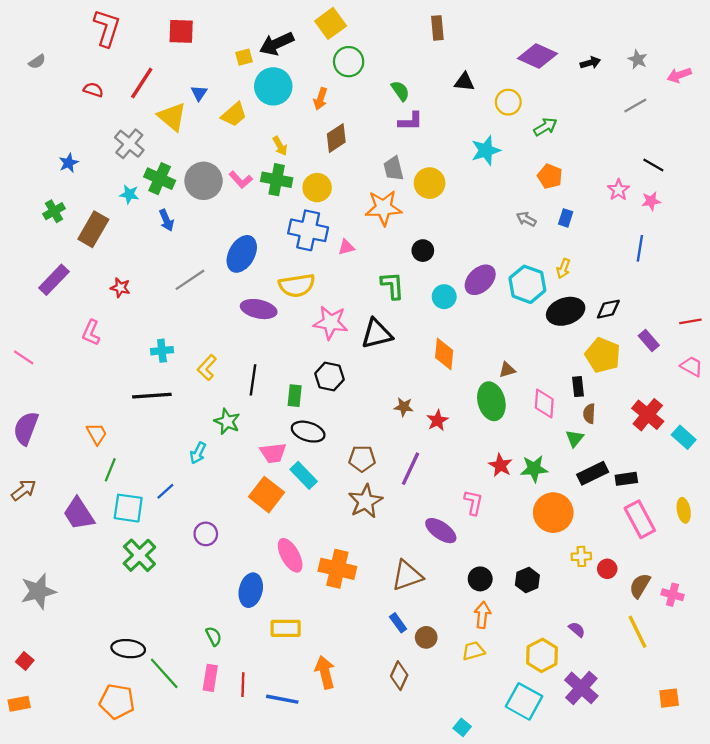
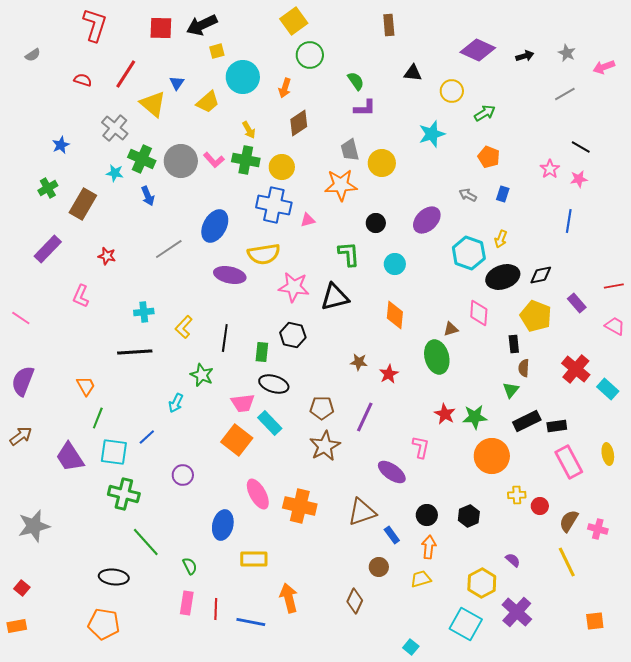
black arrow: (277, 44) -> (202, 25), moved
purple ellipse: (480, 280) -> (427, 220), moved
pink diamond: (544, 403) -> (479, 313), moved
green cross: (139, 555) -> (124, 494), turned -32
blue rectangle: (398, 623) -> (392, 535), moved
green line: (164, 673) -> (146, 542), moved

